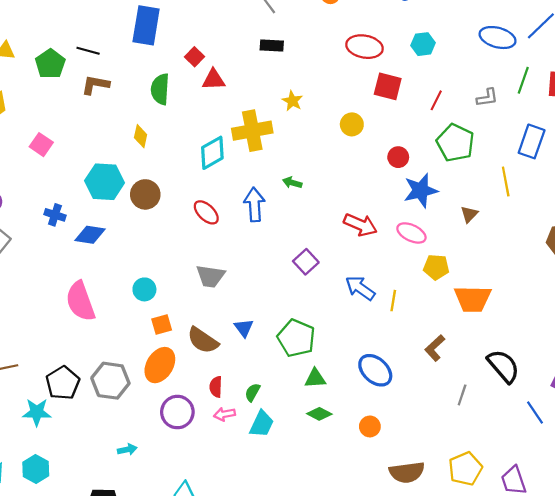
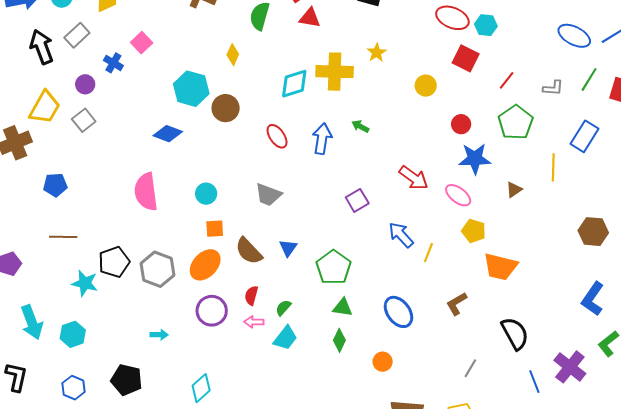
cyan hexagon: (423, 44) -> (486, 25), moved
blue cross: (55, 215) -> (113, 63), moved
gray line: (462, 395) -> (470, 368), moved
green diamond: (319, 414) -> (339, 340), turned 75

